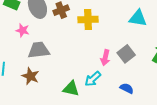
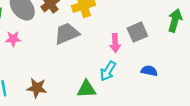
gray trapezoid: (39, 50) -> (67, 34), moved
gray square: (126, 54) -> (137, 32), turned 30

